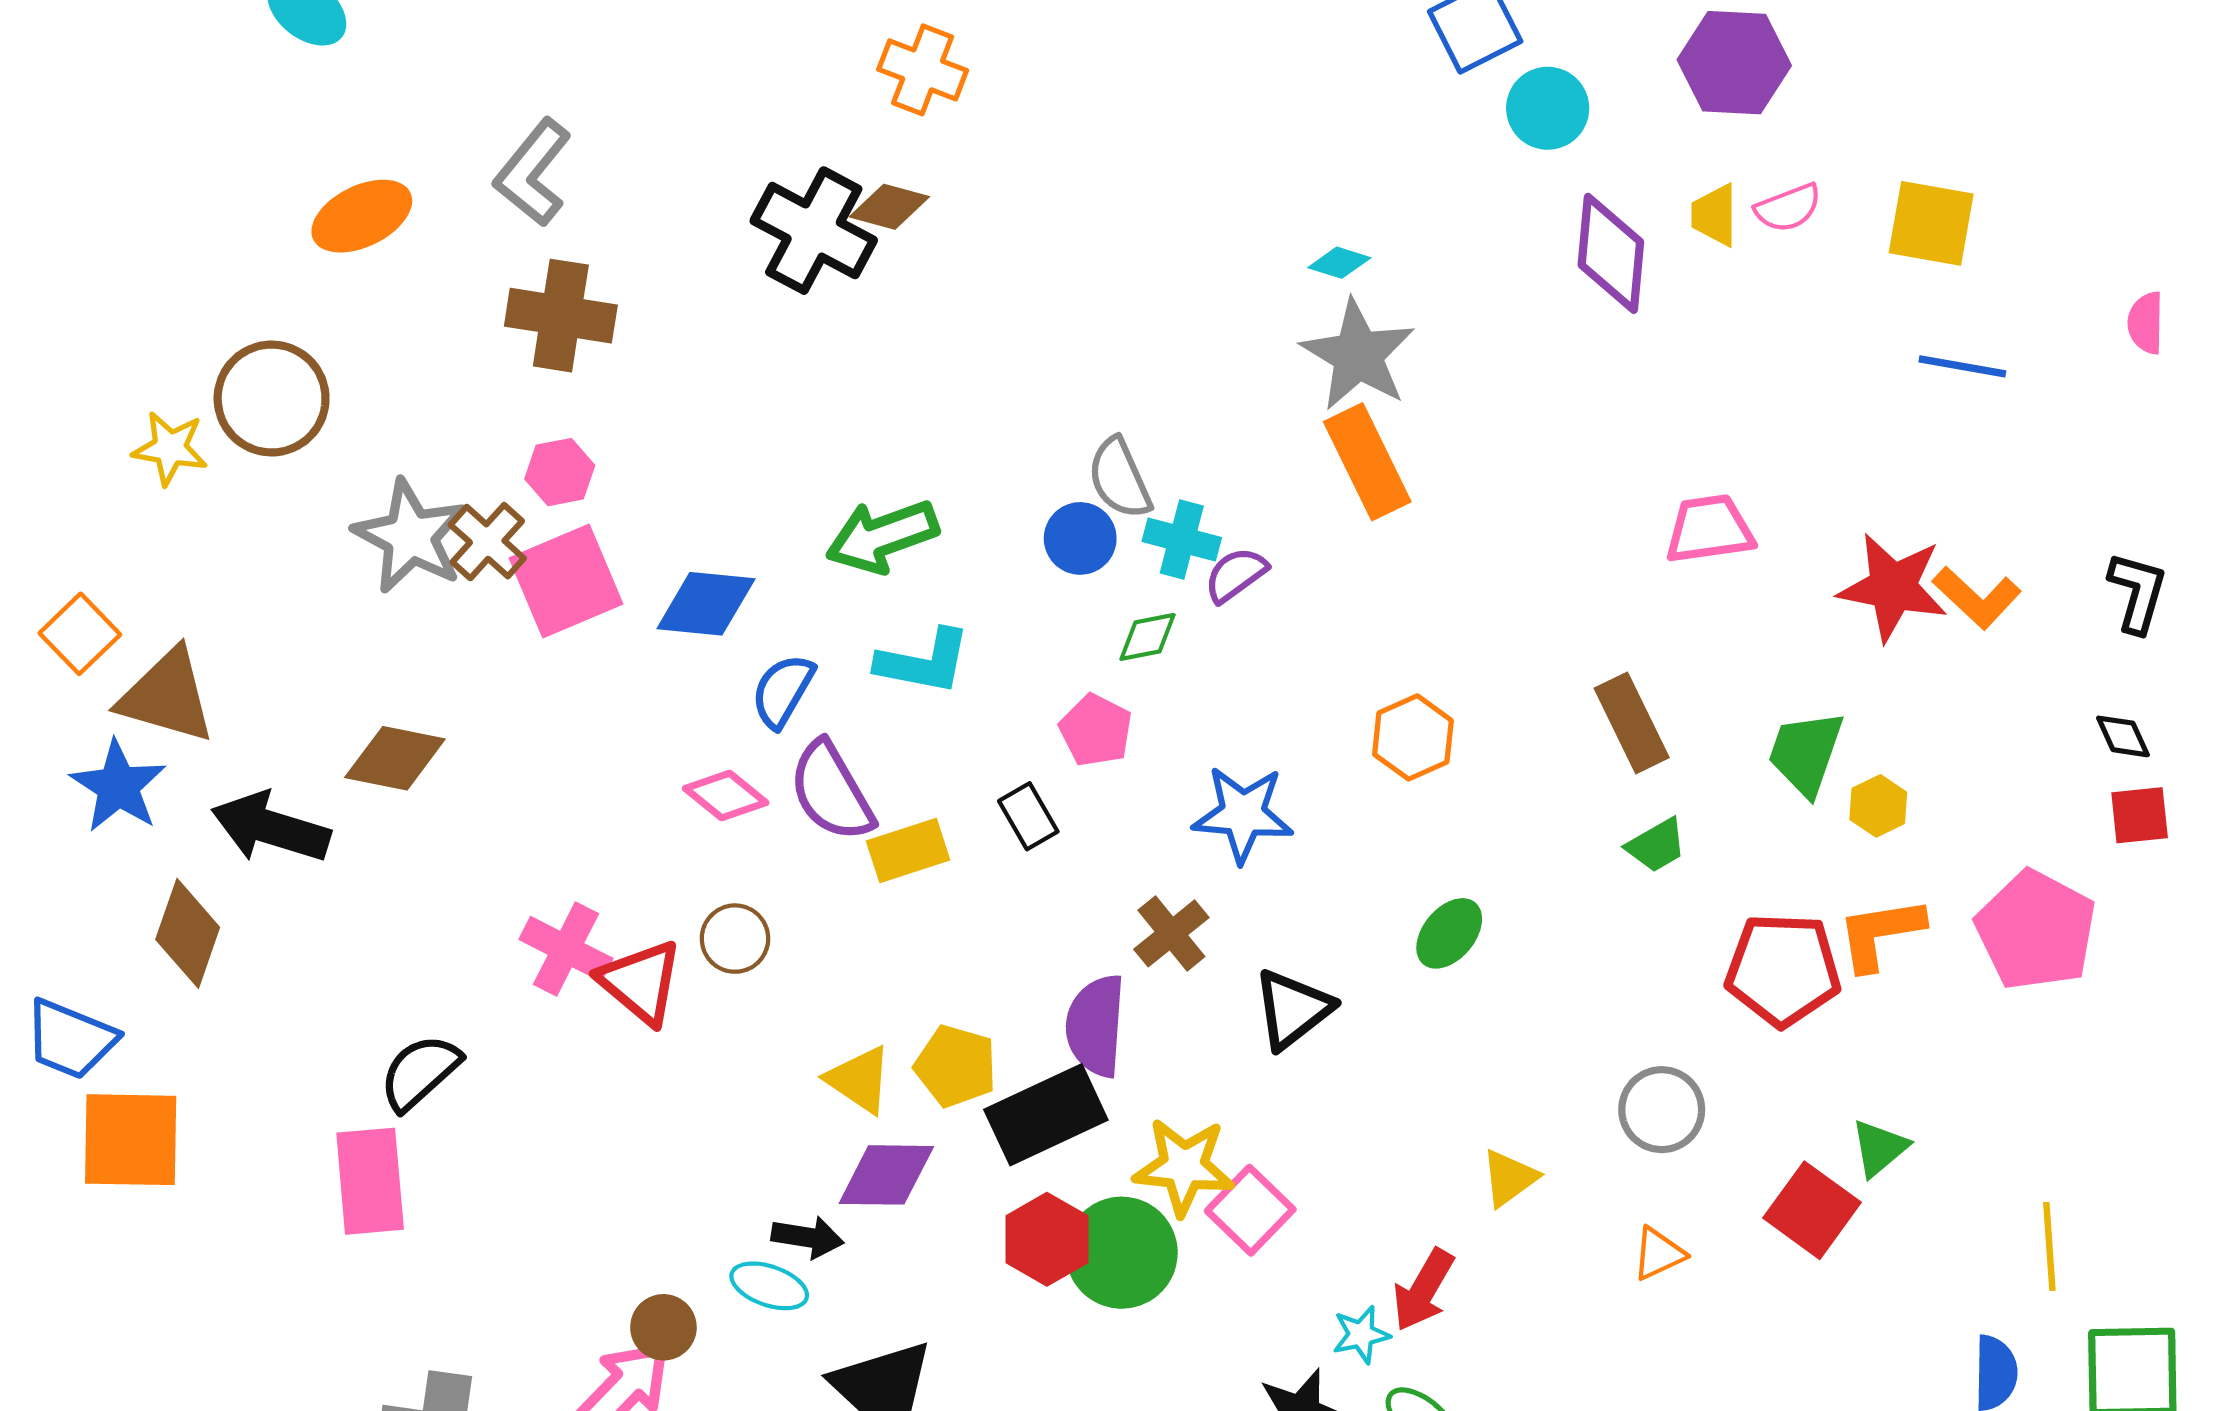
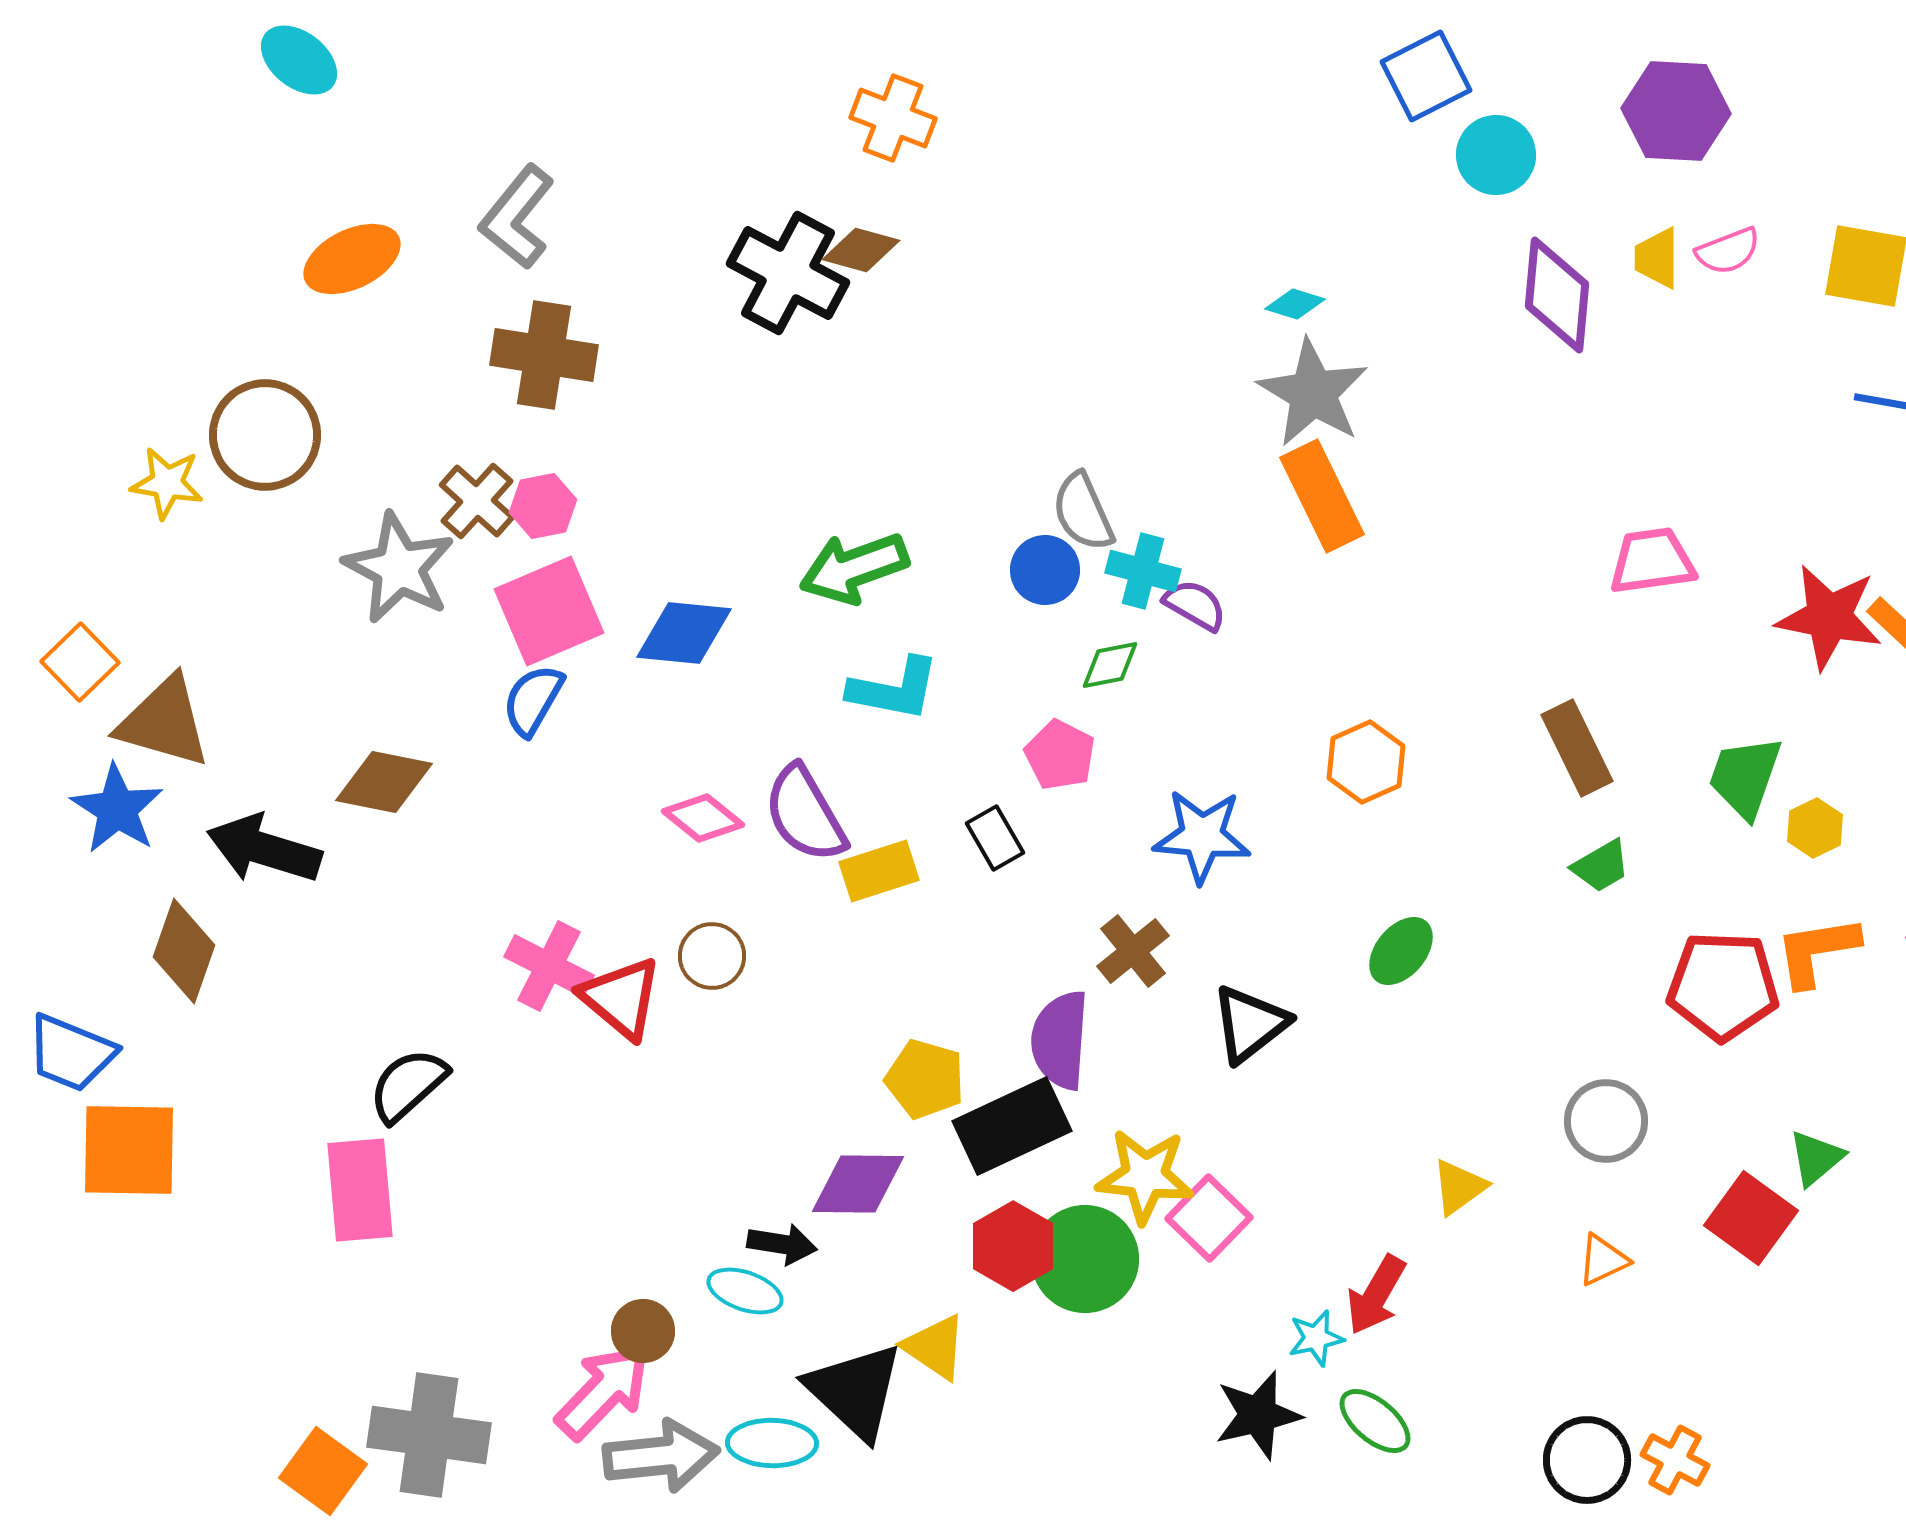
brown cross: (487, 542) -> (477, 501), moved
purple semicircle: (1236, 575) -> (1195, 605), turned 66
blue semicircle: (783, 691) -> (533, 700), moved
yellow triangle: (859, 1080) -> (935, 1347), moved

